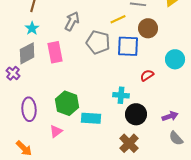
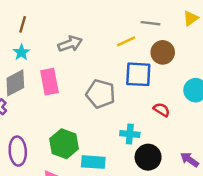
gray arrow: (72, 21) -> (70, 44), turned 42
gray pentagon: (98, 42) -> (101, 94), moved
red semicircle: (147, 75) -> (161, 110), turned 64
purple arrow: (170, 116) -> (189, 160), turned -126

